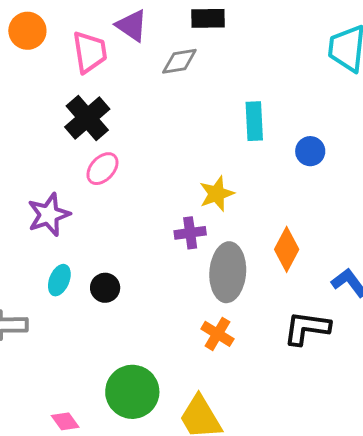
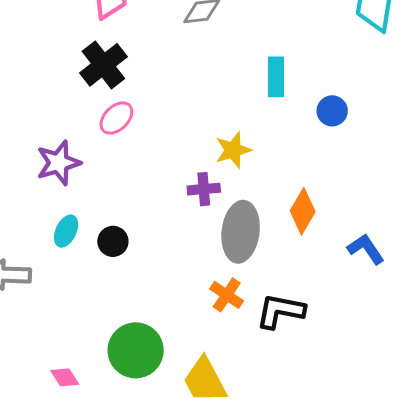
black L-shape: (307, 328) -> (280, 311), moved

